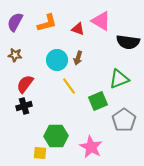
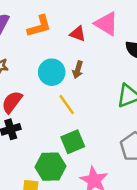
green square: (98, 101) -> (73, 142), moved

